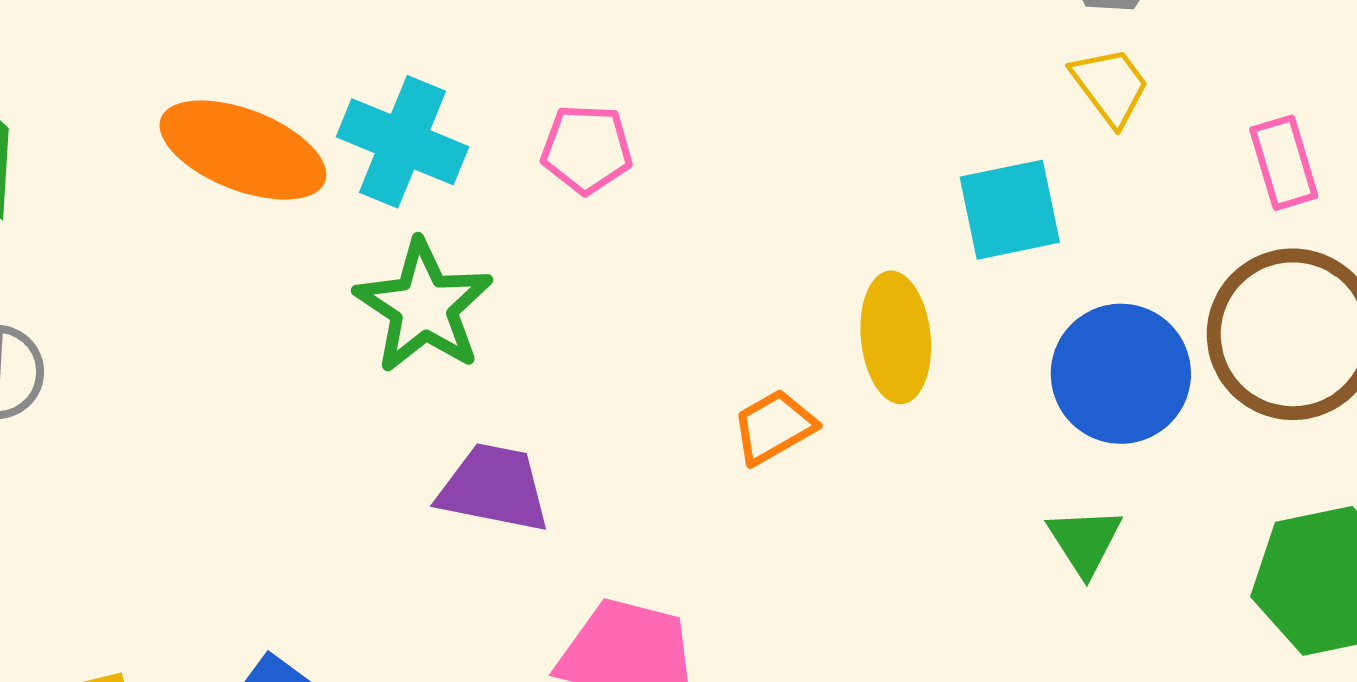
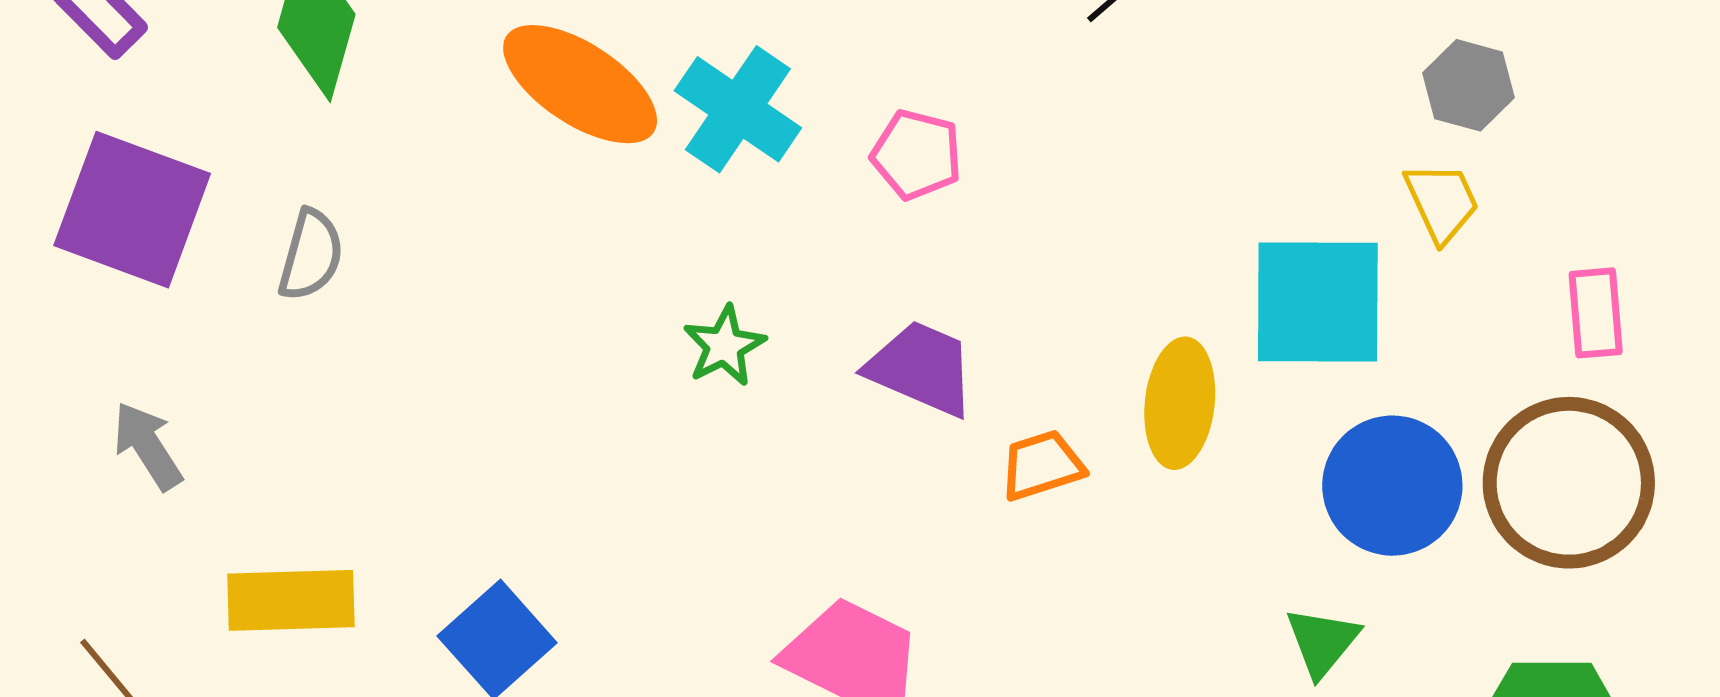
cyan square: (1010, 210) -> (1318, 302), size x1.4
green star: (424, 306) -> (724, 346), moved, size x0.6
purple trapezoid: (494, 488) -> (921, 368), moved

